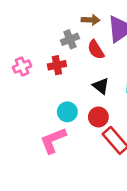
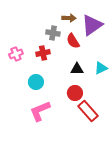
gray cross: (70, 39) -> (53, 33), turned 32
black triangle: (101, 86) -> (77, 69), turned -40
cyan circle: (67, 112) -> (36, 82), moved

